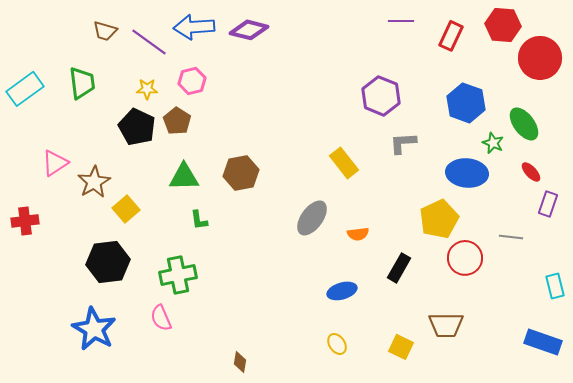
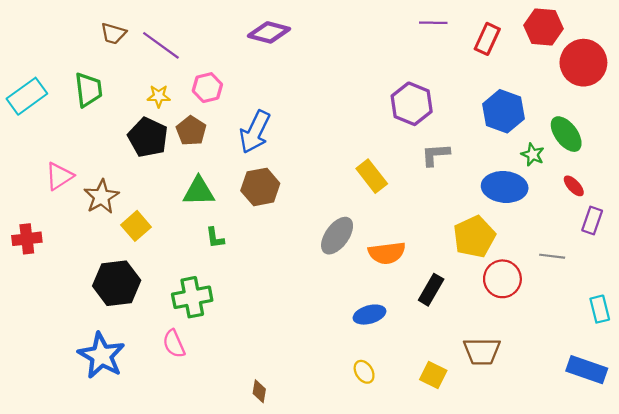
blue arrow: (194, 27) -> (255, 132), moved, turned -60
orange semicircle: (358, 234) -> (387, 253), size x1.6

